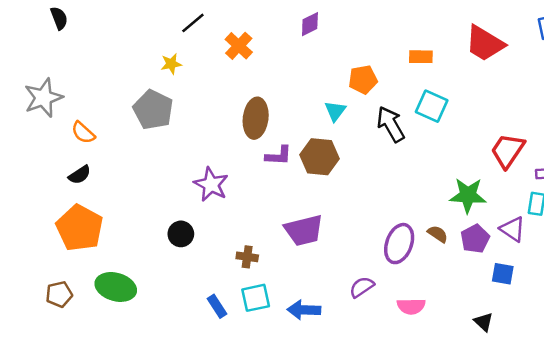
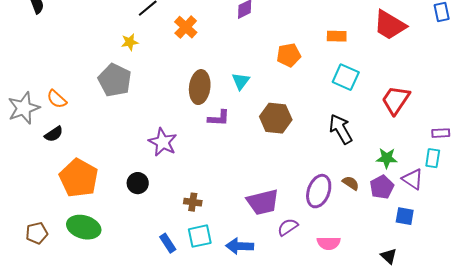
gray star: (43, 98) -> (24, 108), moved
cyan triangle: (335, 111) -> (241, 81), moved
black arrow: (391, 124) -> (341, 129), moved
red trapezoid: (508, 151) -> (396, 100), moved
brown hexagon: (320, 157) -> (276, 118), moved
green star: (468, 195) -> (387, 158), moved, size x0.7
orange pentagon: (80, 228) -> (79, 178), moved
purple trapezoid: (304, 230) -> (263, 202), moved

